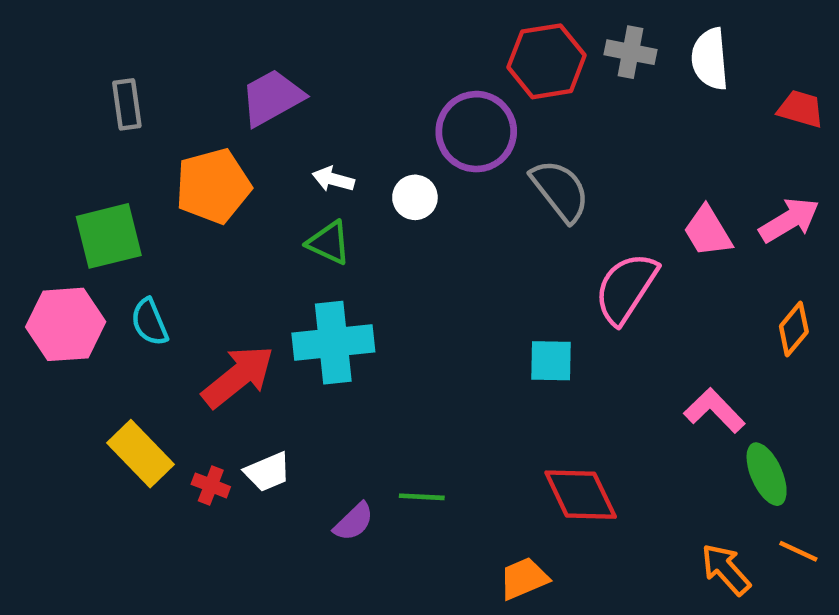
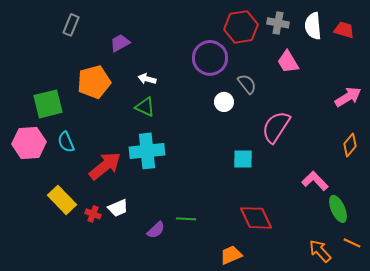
purple trapezoid: (272, 98) -> (120, 43), size x0.7
gray rectangle: (127, 104) -> (71, 25), moved, turned 30
red trapezoid: (801, 109) -> (344, 30), moved
gray semicircle: (560, 191) -> (247, 84), size x0.7
white circle: (415, 197) -> (224, 102), moved
pink trapezoid: (708, 231) -> (288, 62), moved

